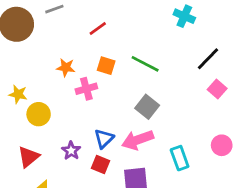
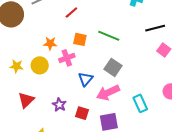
black line: (208, 59) -> (155, 28), turned 36
yellow circle: (39, 114) -> (40, 65), moved
blue triangle: (104, 139) -> (86, 79), moved
red triangle: (29, 157) -> (26, 100), moved

